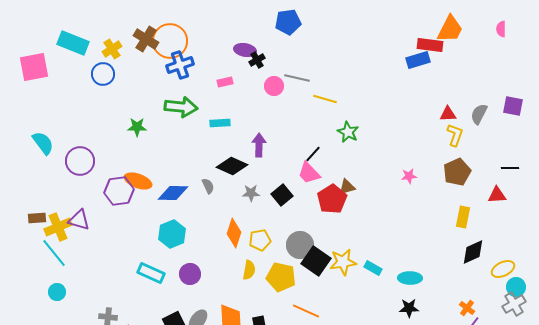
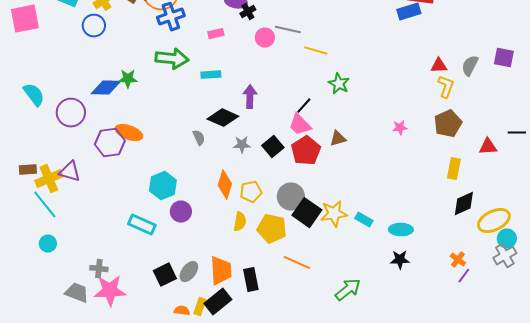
black line: (510, 168) -> (517, 133), moved
blue diamond: (173, 193) -> (106, 88), moved
red pentagon: (332, 199) -> (306, 151), moved
yellow ellipse: (503, 269) -> (494, 221), size x1.4
purple circle: (190, 274) -> (181, 212), moved

